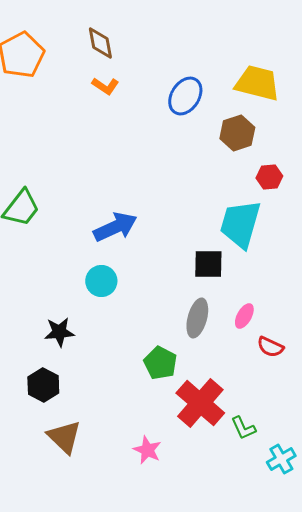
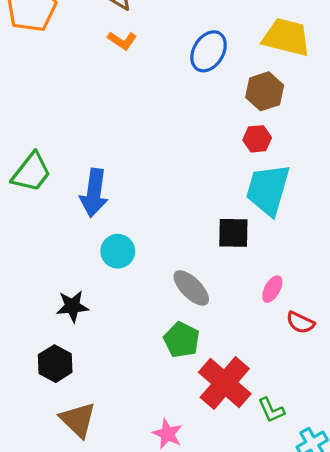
red hexagon: (269, 177) -> (257, 139), moved
blue arrow: (115, 227) -> (94, 193), moved, turned 123
gray ellipse: (197, 318) -> (191, 288), moved, turned -60

